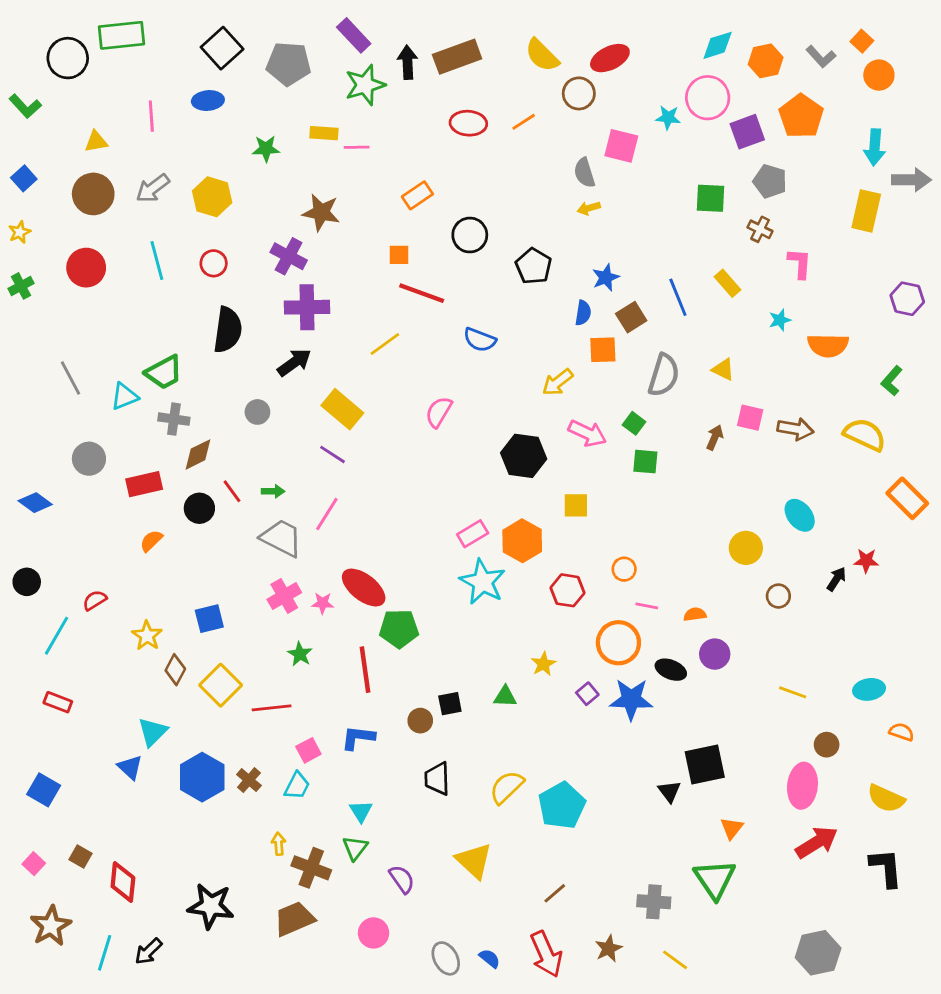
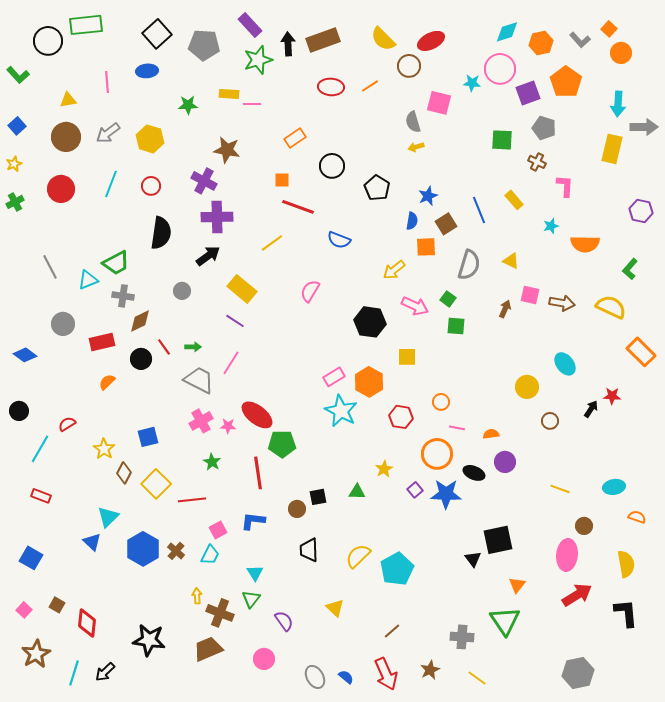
cyan line: (157, 260) -> (111, 184), turned 36
yellow semicircle: (886, 798) -> (626, 564), turned -124
yellow triangle: (474, 861) -> (335, 608), size x0.7

